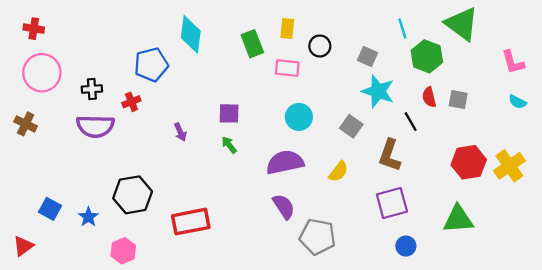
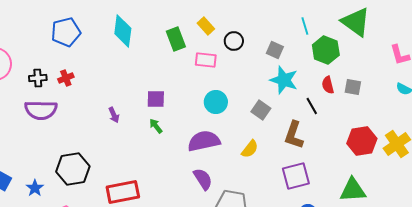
yellow rectangle: (287, 29) -> (206, 26), turned -48
blue pentagon: (151, 65) -> (66, 32), moved
red cross: (131, 102) -> (66, 78), moved

